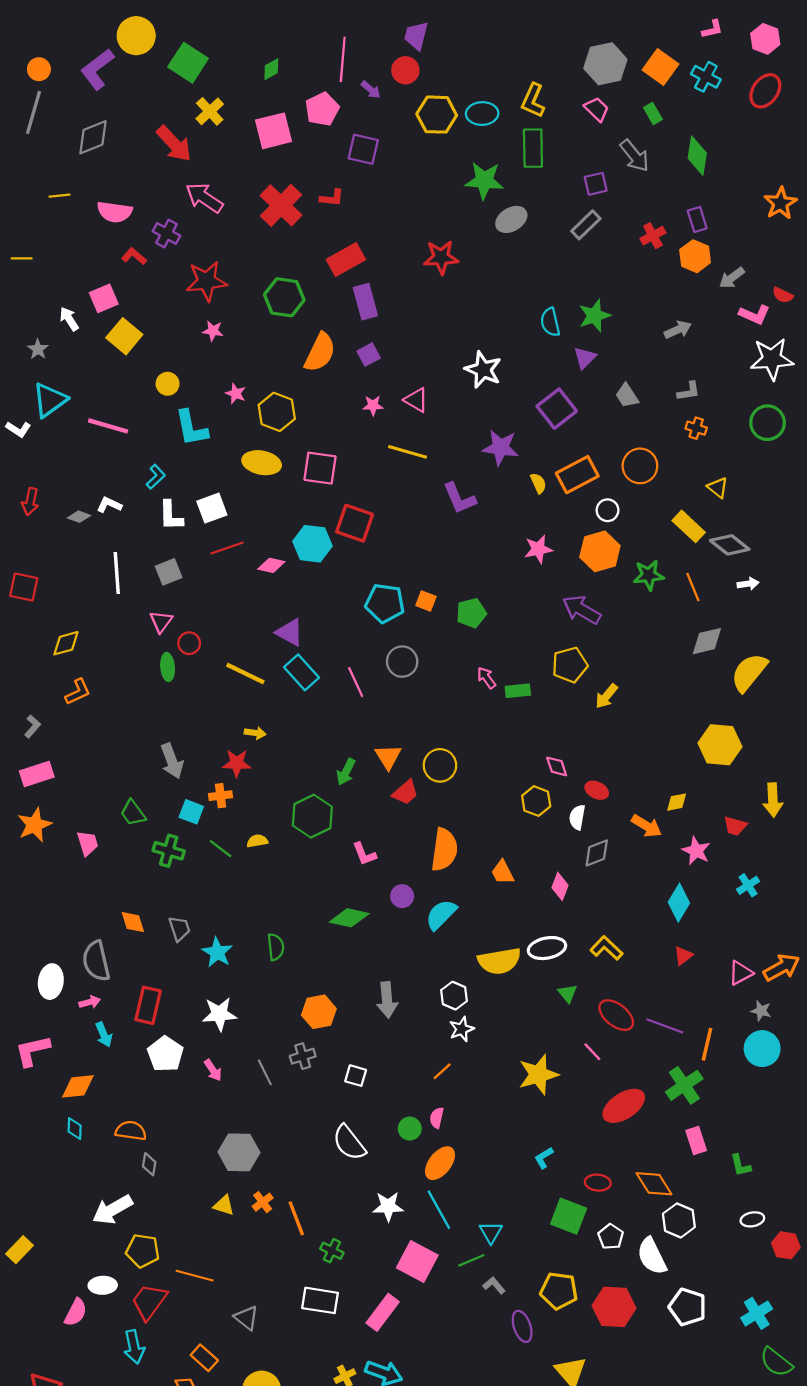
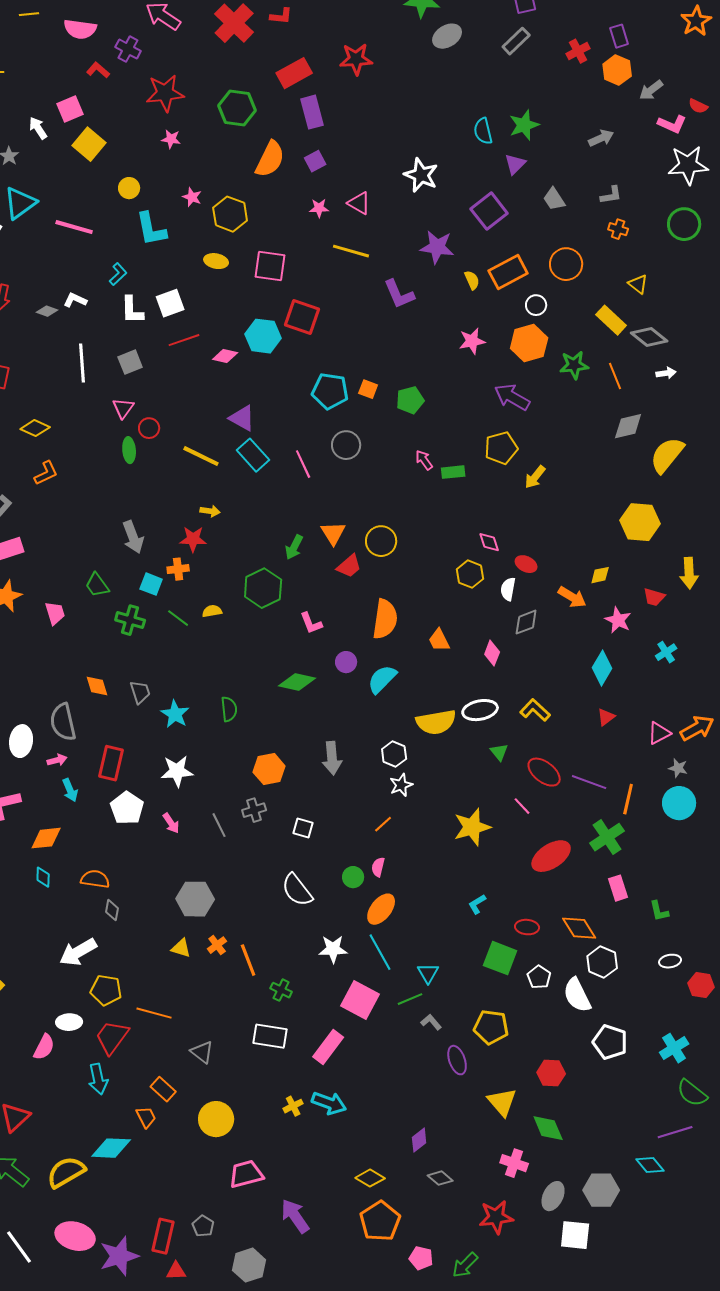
red star: (441, 257) -> (356, 59), moved
yellow ellipse: (262, 463) -> (216, 261), size x0.7
yellow diamond: (66, 643) -> (35, 428), turned 40
red hexagon: (614, 1307) -> (551, 1073), moved, size x0.7

